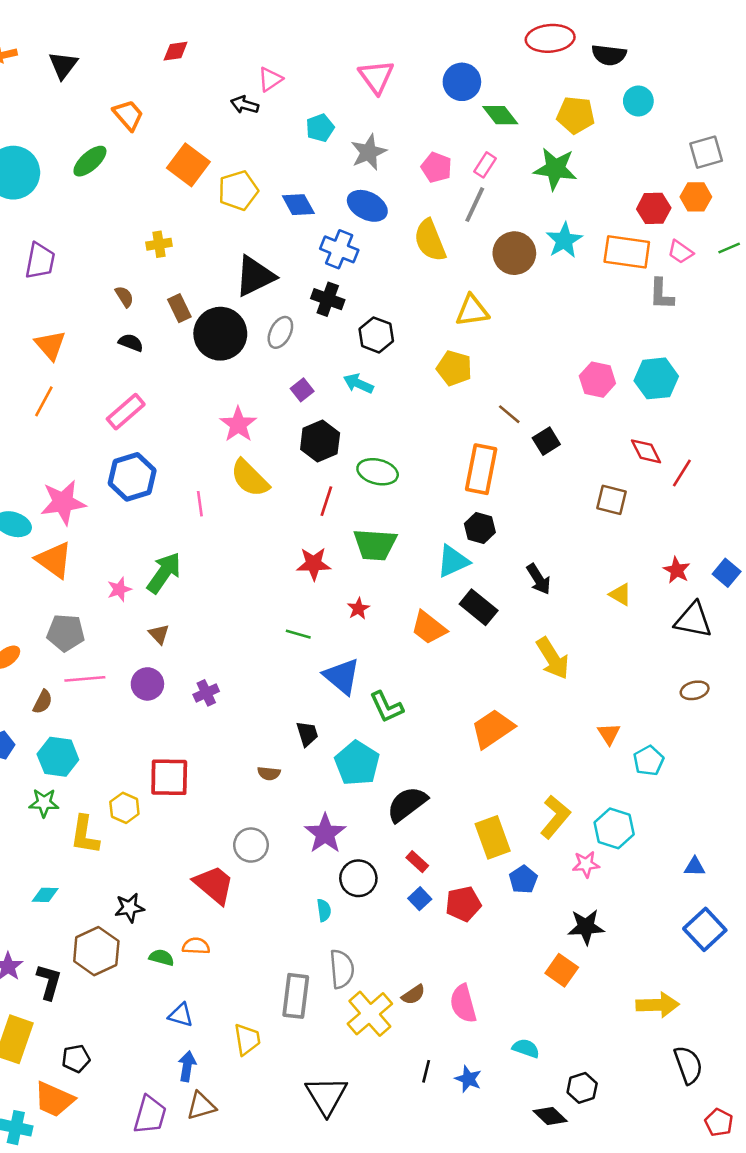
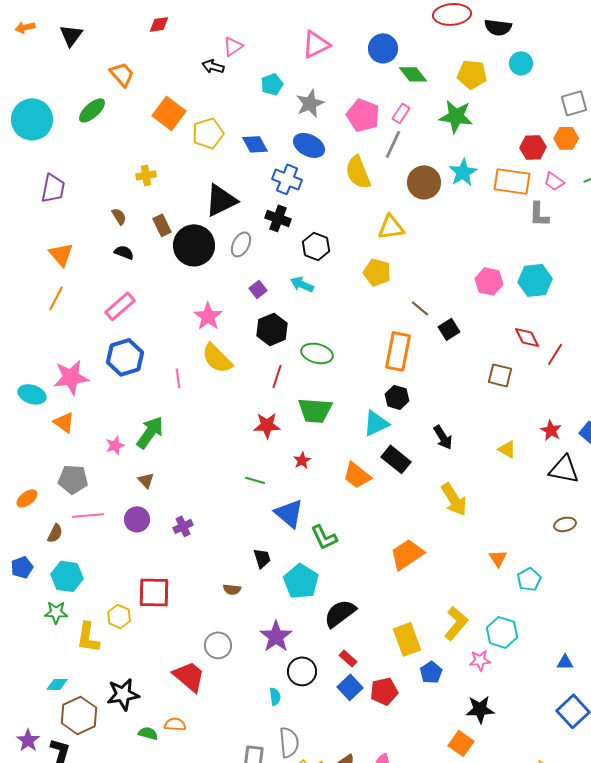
pink triangle: (376, 77) -> (316, 44), turned 40
pink pentagon: (436, 167) -> (363, 115), size x1.4
orange triangle: (54, 560) -> (64, 422), size x0.7
blue square: (420, 899) -> (350, 687), size x1.4
black star: (130, 908) -> (123, 694), size x1.4
brown hexagon: (96, 951) -> (79, 715), moved

